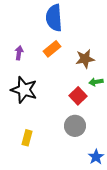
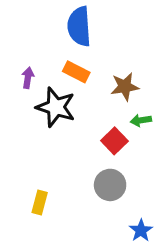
orange rectangle: (52, 49) -> (76, 72), turned 66
black star: (24, 90) -> (56, 107), moved

